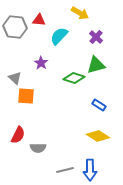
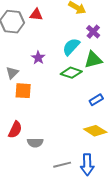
cyan semicircle: (59, 36) -> (71, 47), moved
gray triangle: (15, 78) -> (12, 73), turned 32
blue rectangle: (99, 105) -> (96, 100), turned -64

